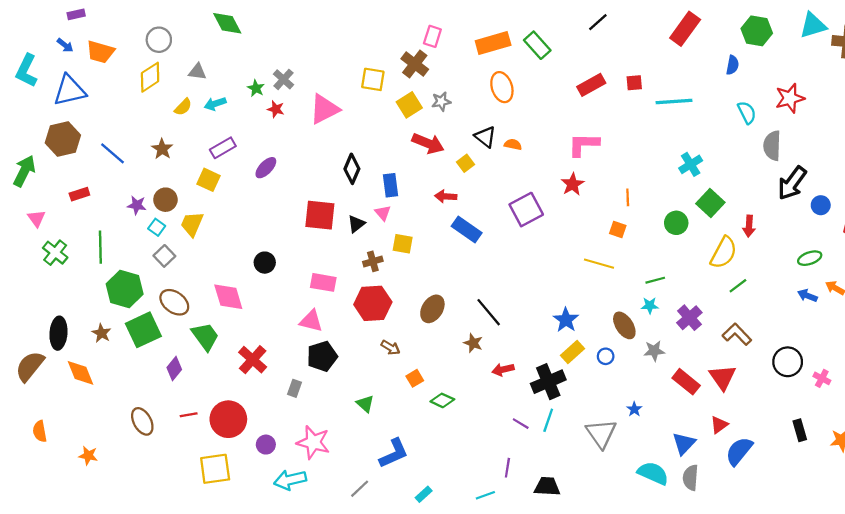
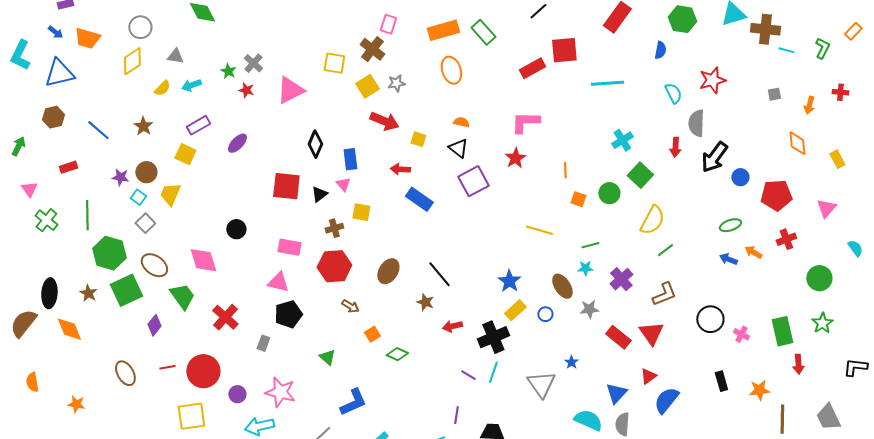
red square: (634, 83) -> (564, 50), moved, size x1.8
black triangle: (485, 137) -> (458, 148), moved
brown hexagon: (63, 139) -> (53, 117), size x0.7
yellow square: (466, 163) -> (418, 139), turned -35
green arrow: (24, 171) -> (18, 146), size x0.7
red arrow: (749, 226) -> (675, 147), moved
orange square: (618, 229) -> (578, 199), moved
brown L-shape: (737, 334) -> (664, 294), turned 112

